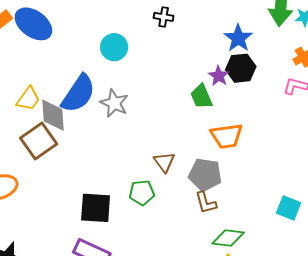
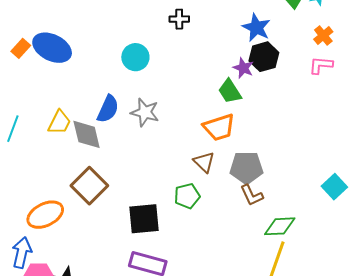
blue semicircle: (78, 94) -> (108, 109), size x0.7
orange trapezoid: (227, 136) -> (219, 127), moved
brown square: (39, 141) -> (89, 186), moved
cyan square: (289, 208) -> (334, 187), turned 35

